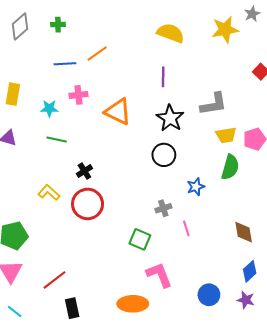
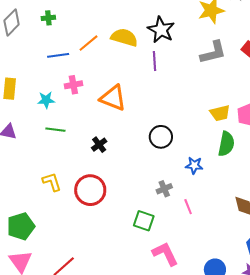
yellow semicircle: (171, 33) -> (124, 37), moved
gray L-shape: (214, 104) -> (213, 52), moved
black star: (170, 118) -> (161, 30), moved
black cross: (84, 171) -> (99, 145), moved
blue star: (196, 187) -> (194, 165), turned 30
yellow L-shape: (49, 193) -> (52, 182), turned 35

